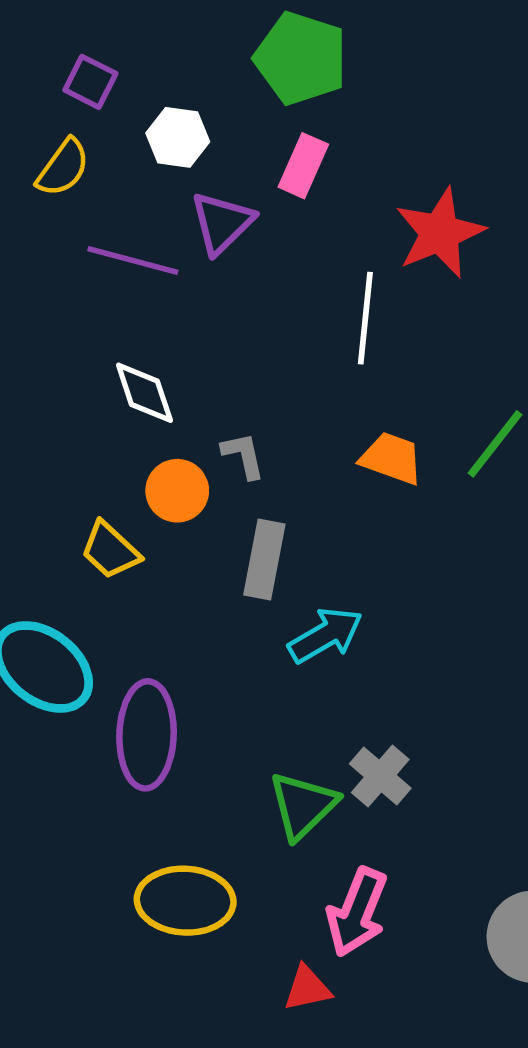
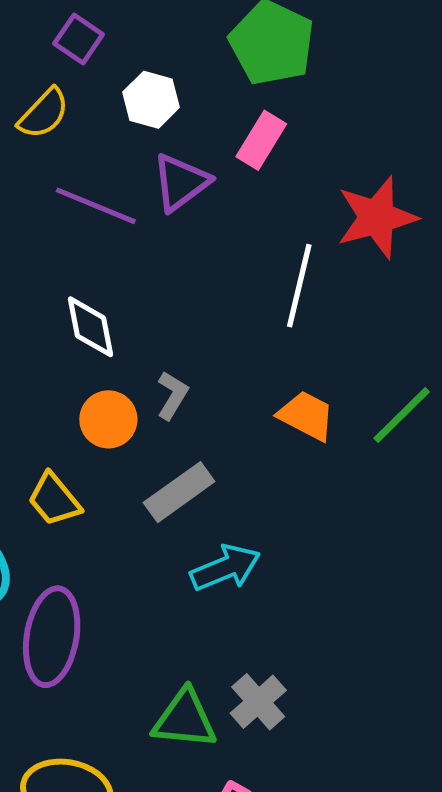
gray L-shape: (243, 455) -> (172, 395), turned 36
yellow trapezoid: (110, 550) -> (54, 499), moved
gray rectangle: (264, 560) -> (179, 492), turned 36
green triangle: (303, 805) -> (185, 719), turned 42

